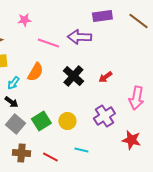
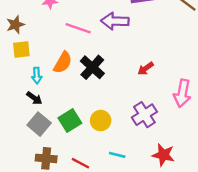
black cross: (73, 76) -> (92, 67), moved
cyan arrow: (13, 83) -> (37, 76), turned -40
red star: (131, 140) -> (163, 155), moved

